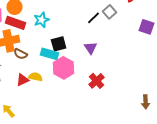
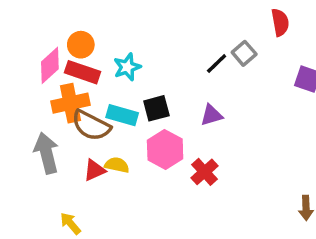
purple triangle: (91, 48) -> (211, 115), turned 48
brown semicircle: (21, 54) -> (91, 125), size x1.6
cyan rectangle: (50, 54) -> (122, 115), moved
red cross: (97, 81) -> (205, 172), moved

